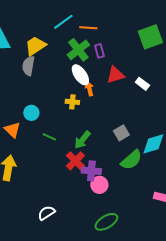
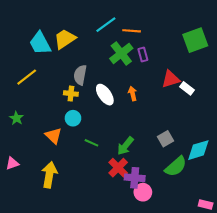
yellow trapezoid: (35, 46) -> (65, 39), moved
gray semicircle: (28, 66) -> (80, 75), moved
white ellipse: (80, 75) -> (105, 95), moved
red triangle: (115, 75) -> (171, 79), moved
yellow cross: (72, 102) -> (71, 94), moved

